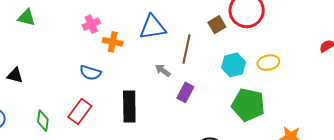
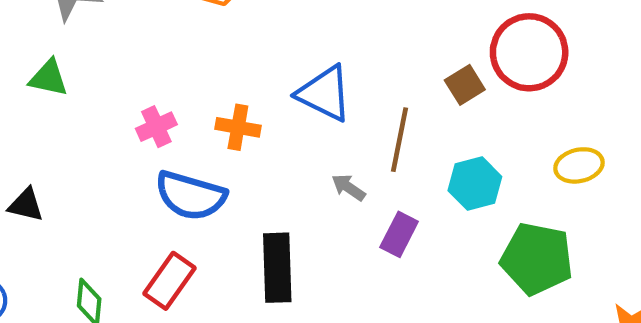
pink cross: (91, 24) -> (156, 127), moved
blue triangle: (153, 27) -> (324, 93), turned 36
cyan hexagon: (234, 65) -> (475, 184), moved
blue semicircle: (90, 73) -> (191, 196), size x1.5

